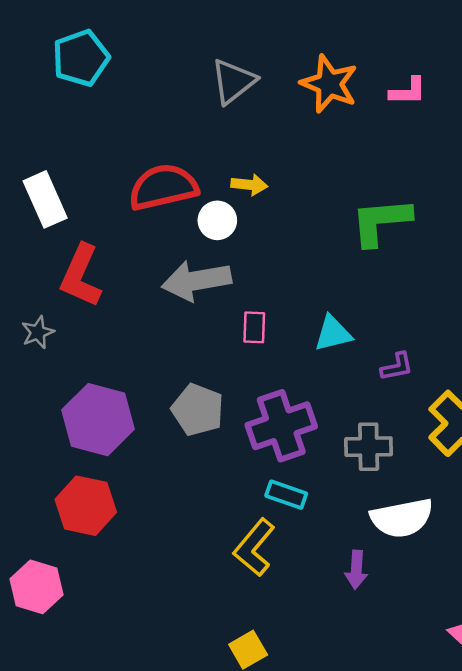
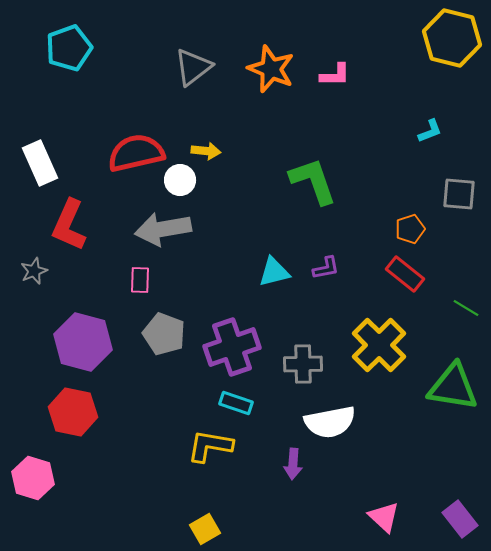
green L-shape: (381, 222) -> (313, 181), turned 76
pink rectangle: (254, 327) -> (140, 280), moved
purple L-shape: (397, 367) -> (326, 268), moved
yellow L-shape: (254, 548) -> (210, 446), turned 60

